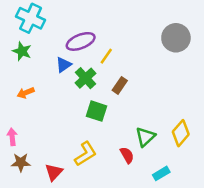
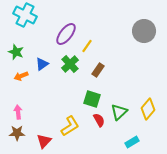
purple ellipse: (81, 41) -> (66, 34), turned -30
green star: (22, 51) -> (16, 52), moved
blue triangle: (64, 65) -> (42, 64), moved
green square: (97, 111) -> (92, 99), moved
pink arrow: (12, 137) -> (18, 112), moved
red semicircle: (127, 155) -> (99, 120), moved

